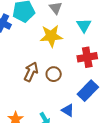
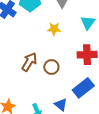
yellow star: (51, 36) -> (54, 29), size x0.6

